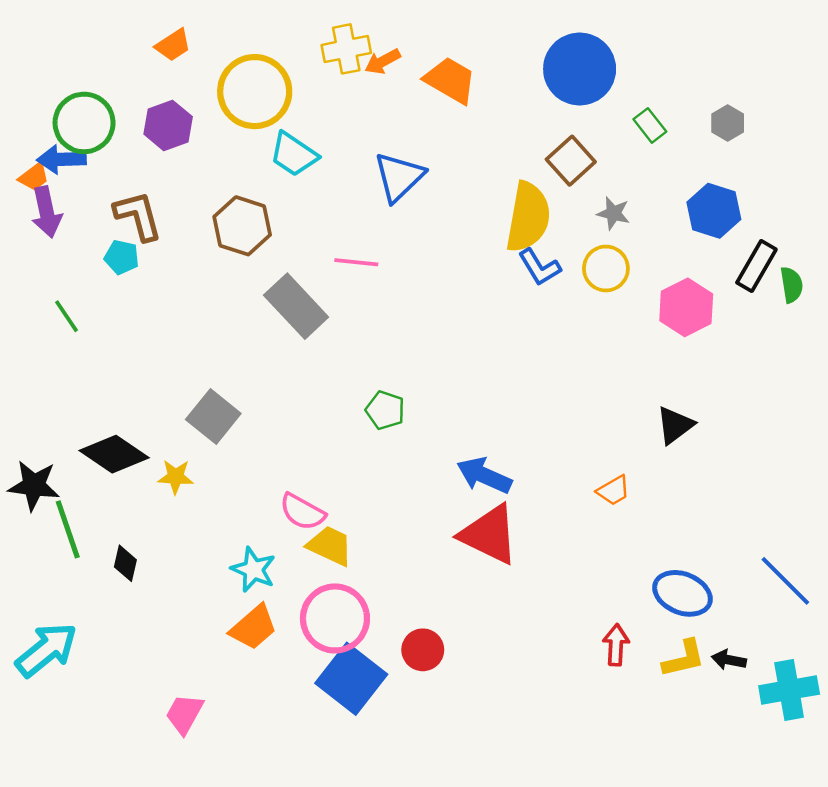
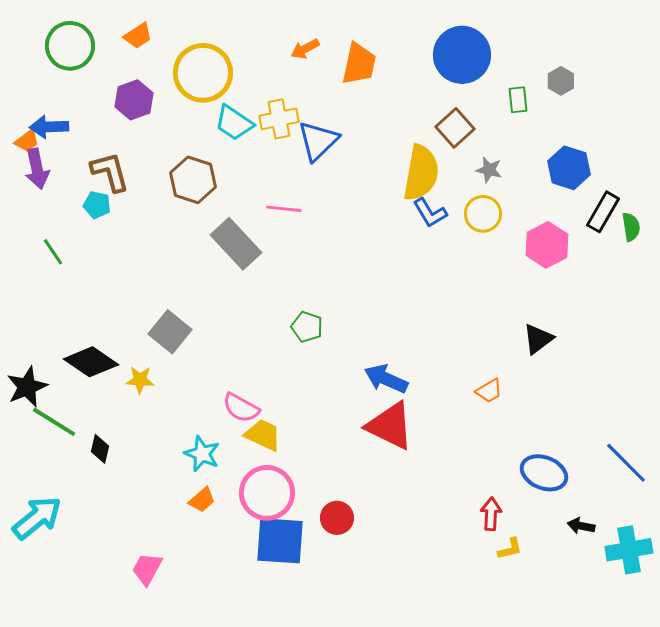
yellow cross: (346, 49) -> (279, 119), moved
orange trapezoid: (450, 80) -> (359, 64), turned 72
green circle: (84, 123) -> (70, 46), moved
gray hexagon: (728, 123) -> (561, 81), moved
green rectangle: (650, 125) -> (518, 100), turned 32
black star: (34, 485) -> (27, 387), turned -30
green line: (68, 529) -> (54, 422), turned -39
orange trapezoid: (253, 627) -> (202, 500), size x0.7
yellow L-shape: (684, 659) -> (510, 549), moved, size x0.7
blue square: (351, 679) -> (280, 541), turned -34

